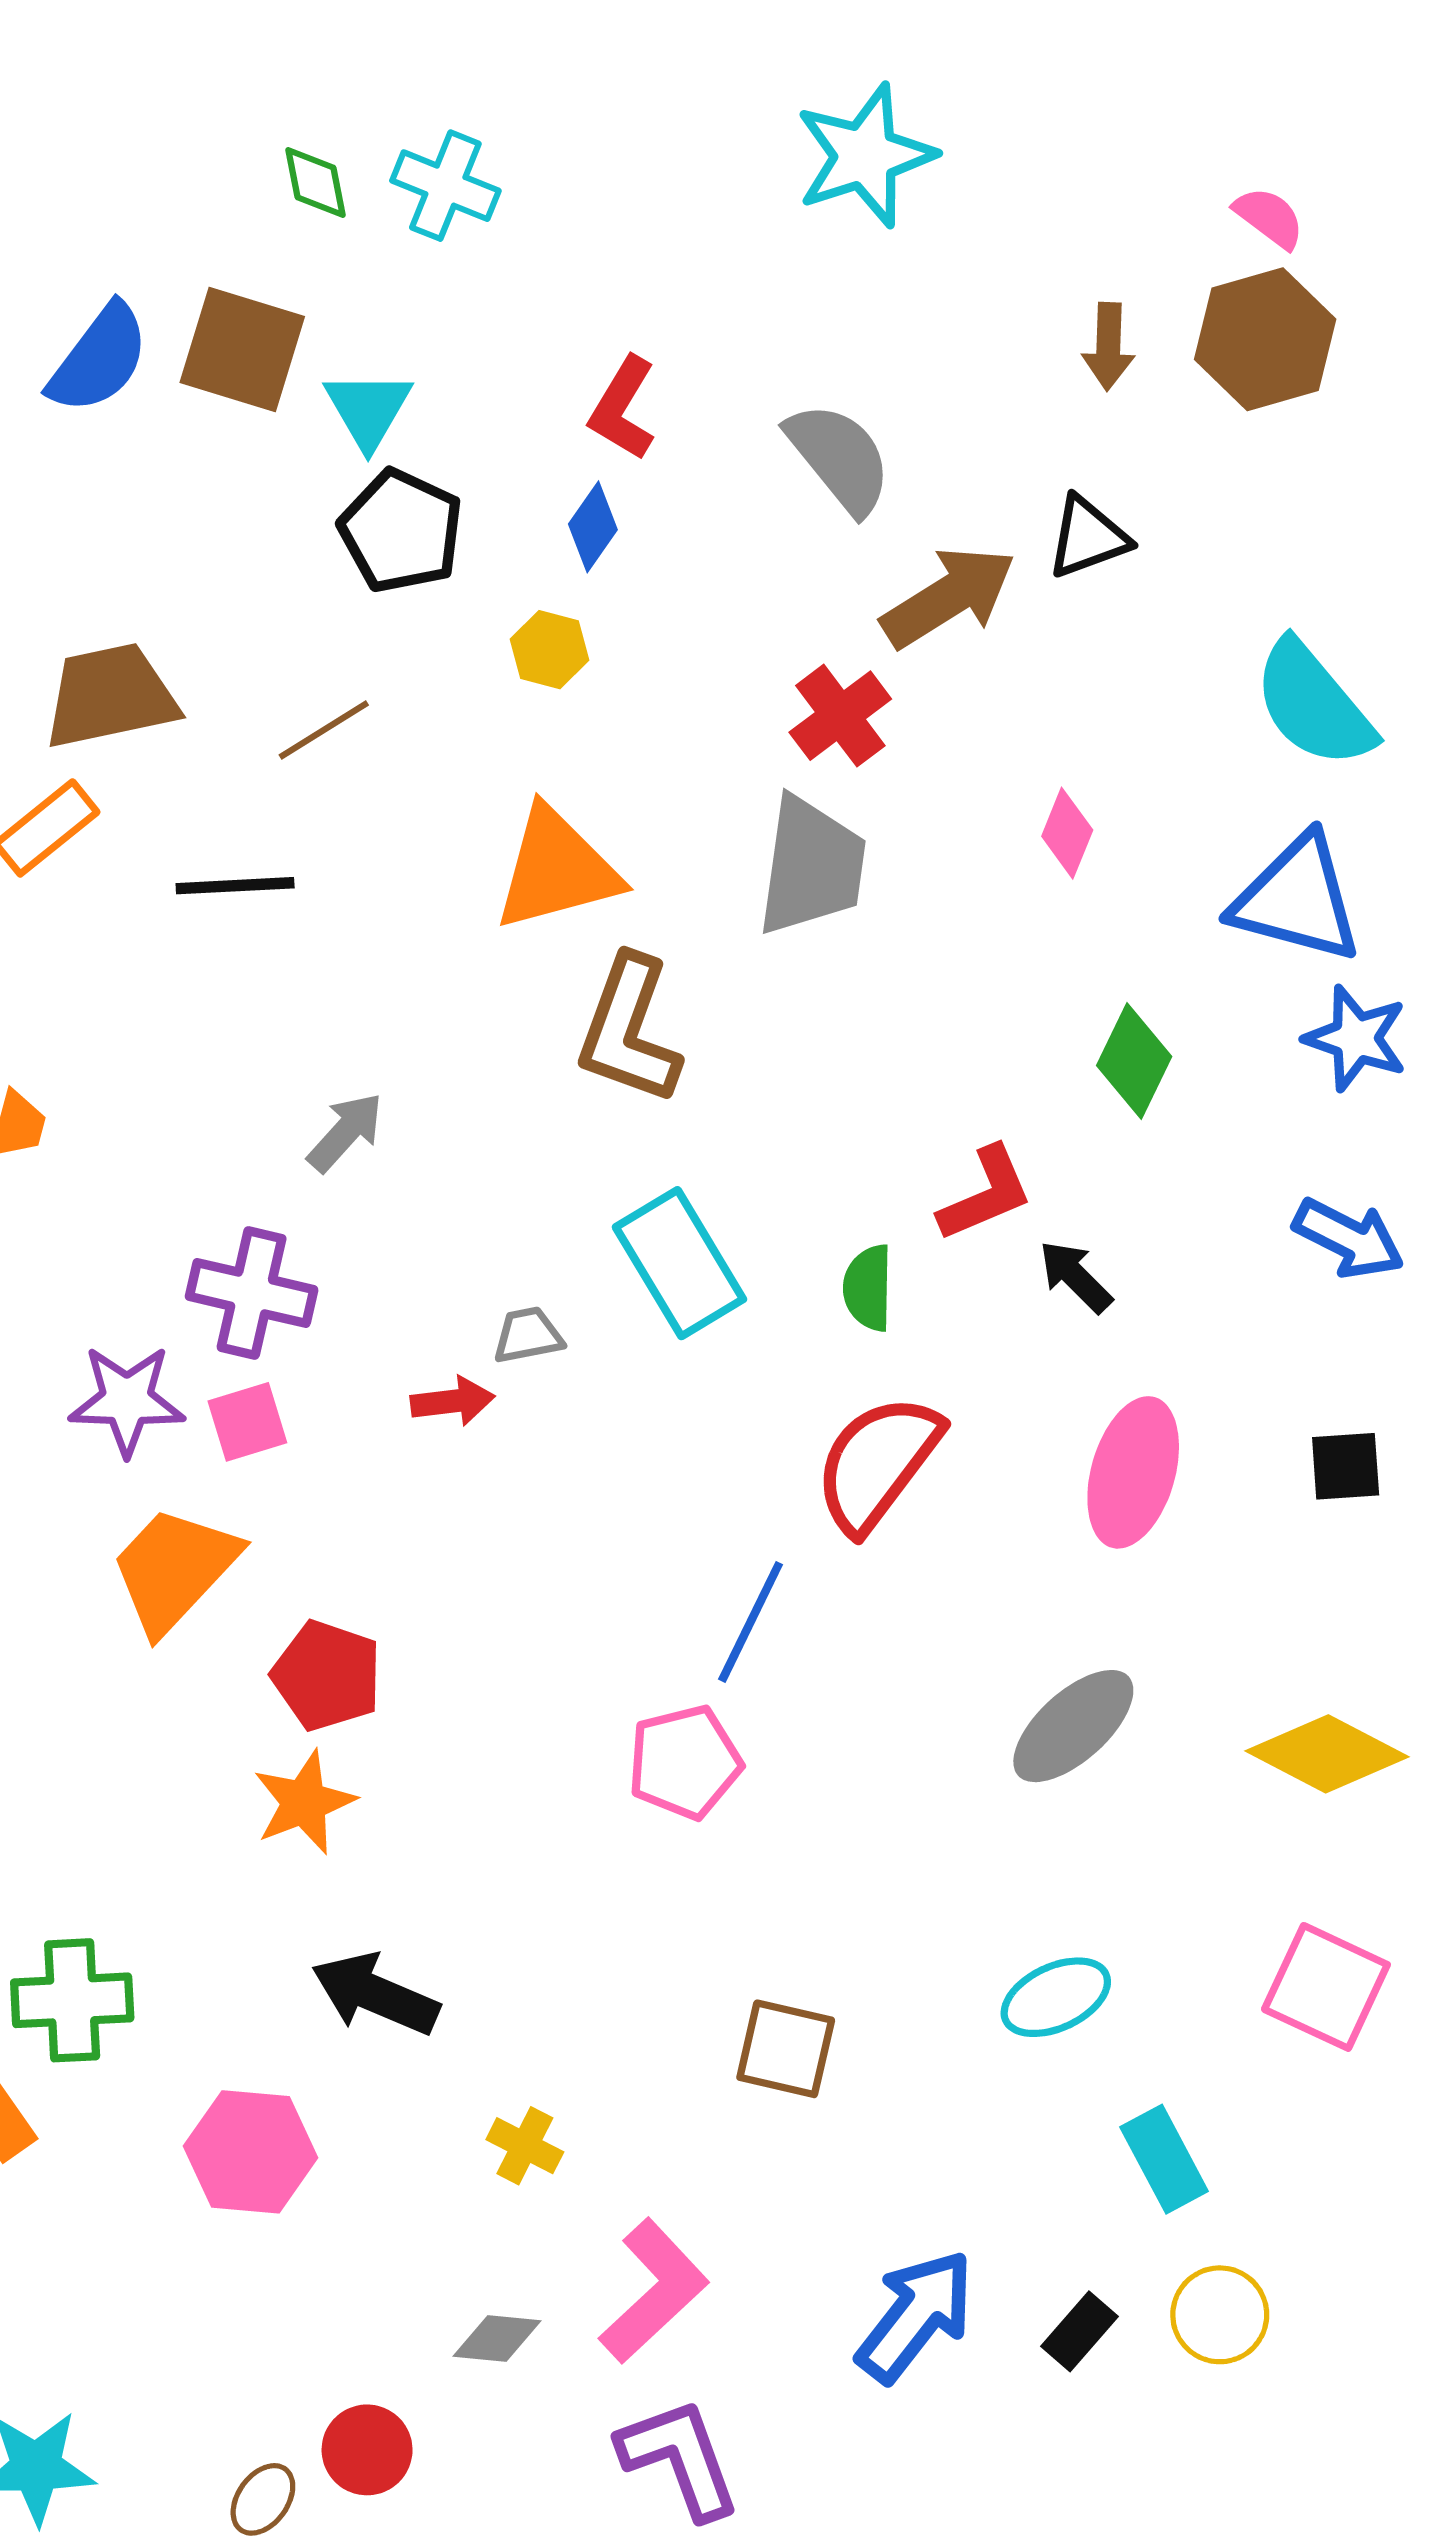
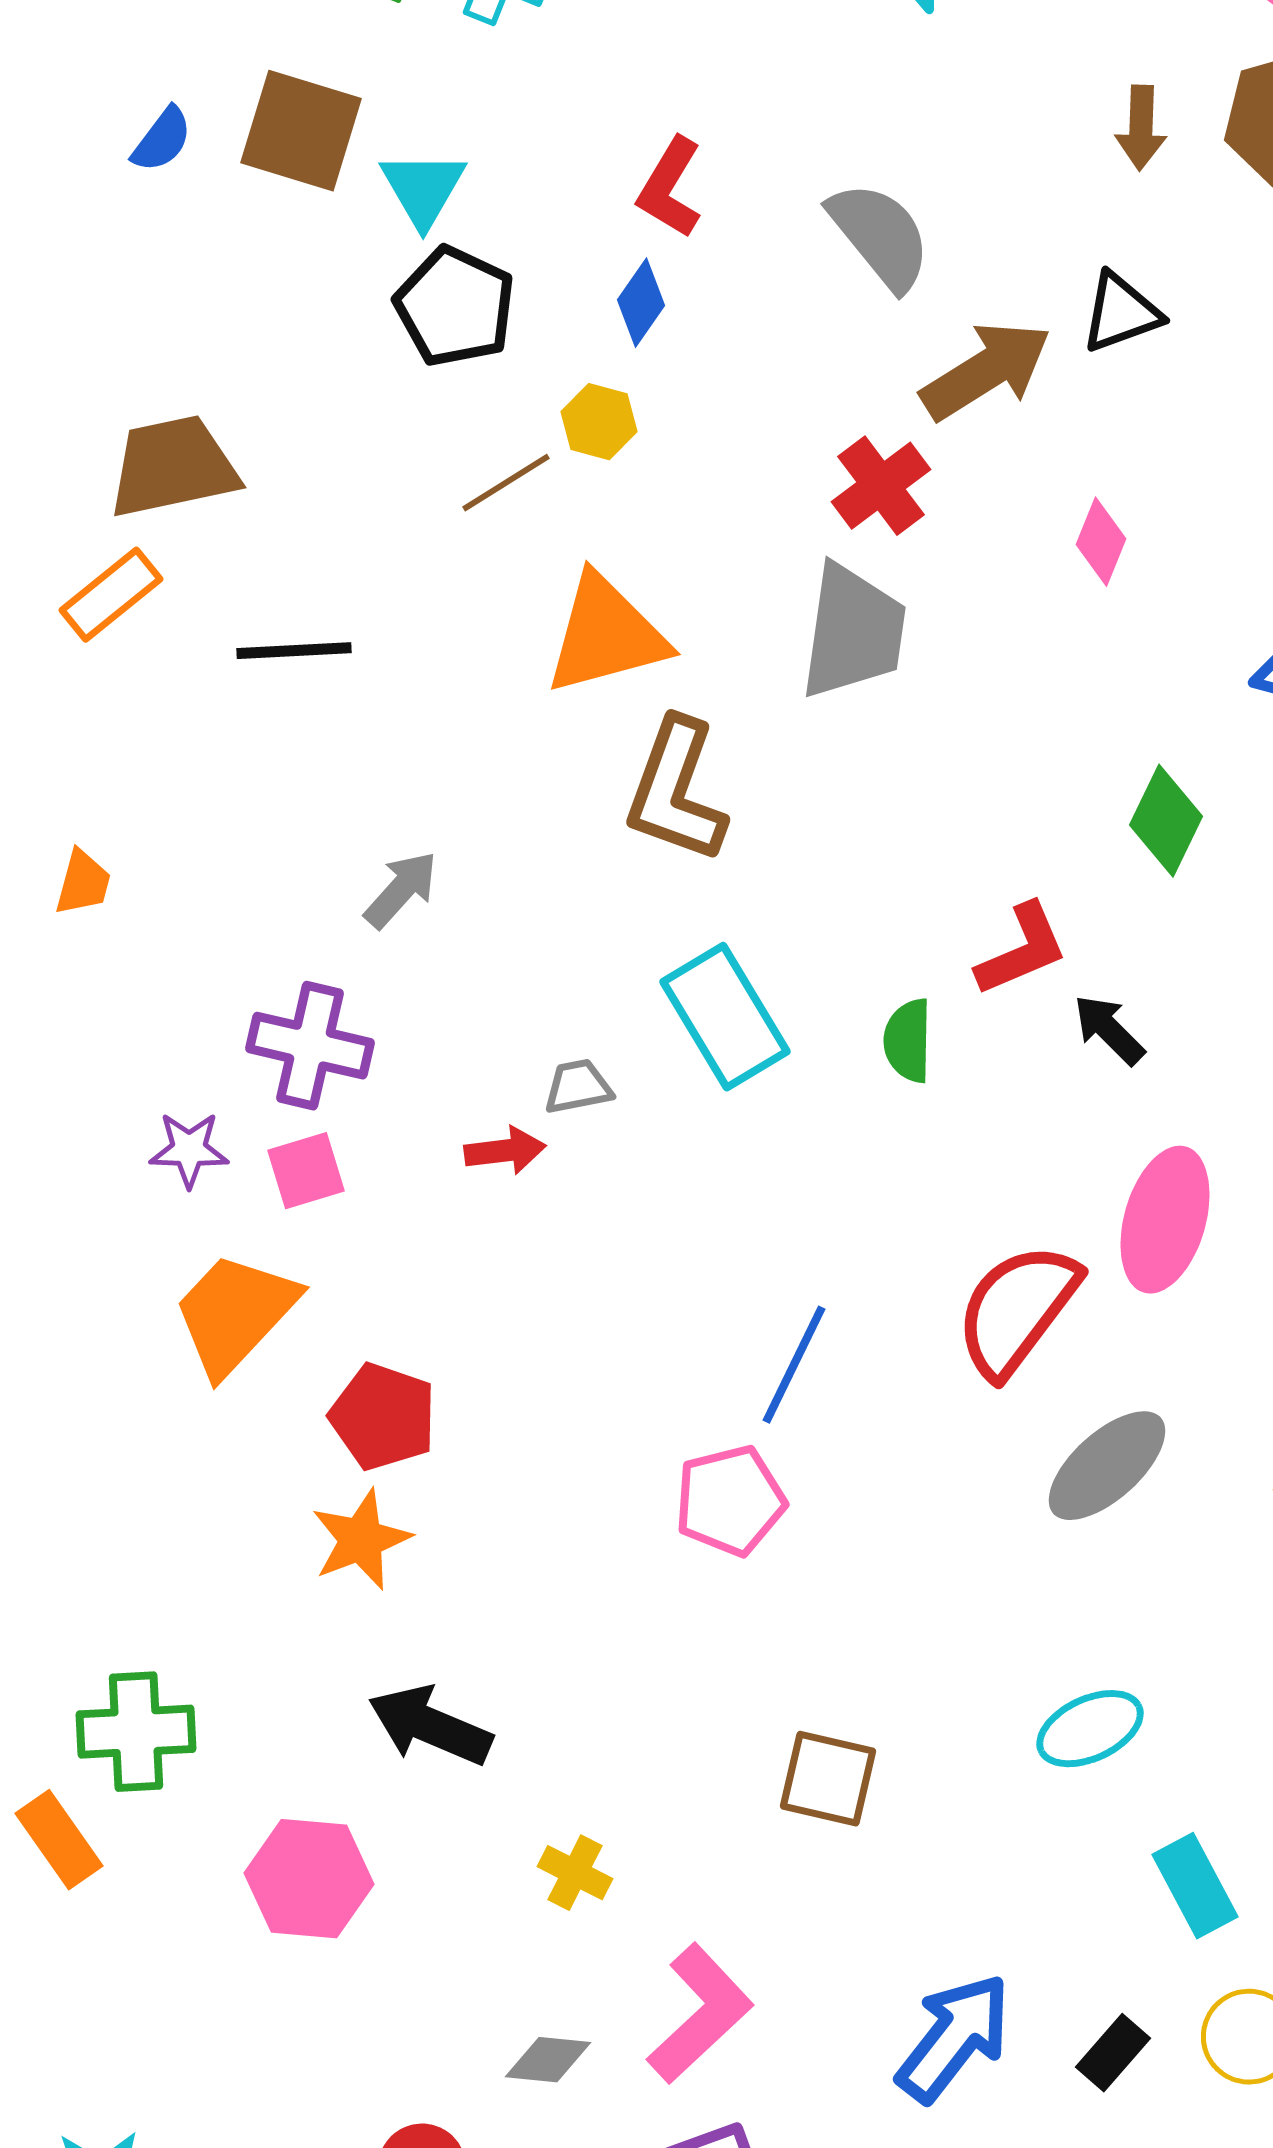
blue semicircle: (99, 359) -> (162, 140), size x0.6
brown line: (324, 730) -> (506, 483), moved
pink diamond: (1067, 833) -> (1101, 542), moved
purple star: (127, 1400) -> (189, 1150), size x0.7
red semicircle: (877, 1463) -> (1017, 1310), moved

